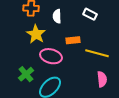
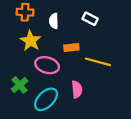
pink semicircle: (102, 79) -> (77, 89), moved

